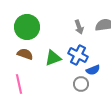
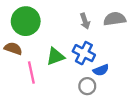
brown semicircle: (25, 54) -> (13, 48), moved
pink line: (19, 84) -> (31, 72), moved

